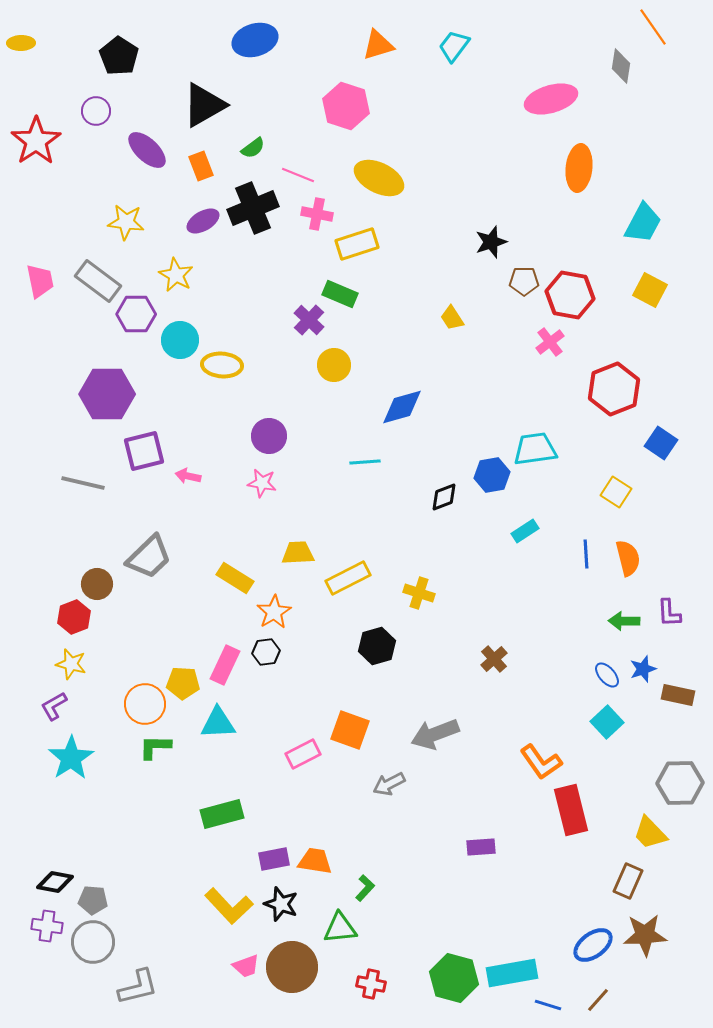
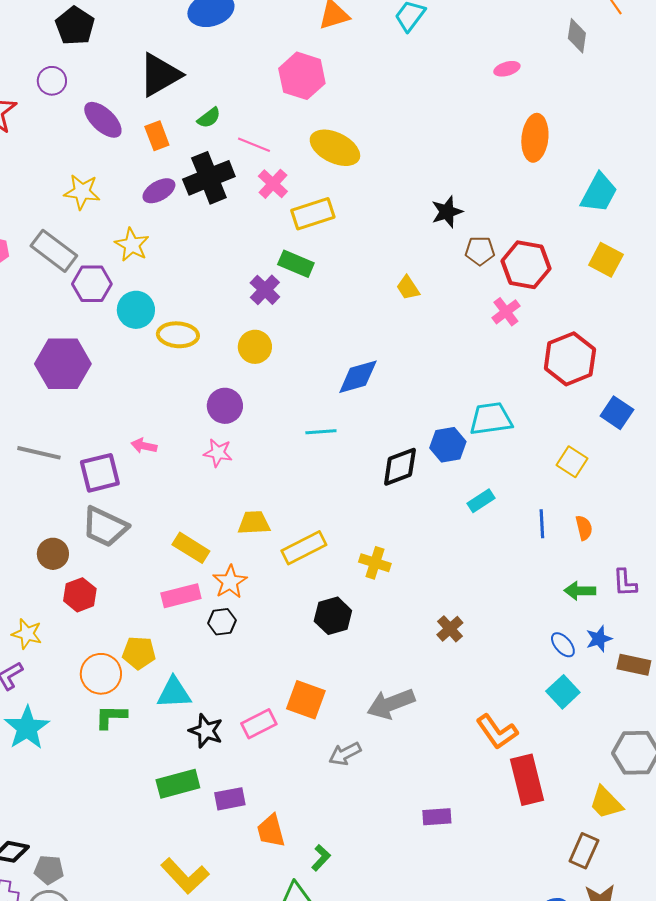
pink ellipse: (551, 99) -> (507, 69), size x0.5
pink cross: (317, 214) -> (273, 184), turned 32
yellow circle: (334, 365) -> (255, 347), moved
purple square: (144, 451) -> (100, 473), moved
black diamond: (444, 497) -> (400, 467), size x1.4
gray trapezoid: (149, 557) -> (105, 527), turned 69
orange semicircle: (628, 558) -> (584, 528), size x0.7
red hexagon: (74, 617) -> (80, 595), moved
pink rectangle: (225, 665) -> (181, 596), moved, turned 51
purple rectangle: (274, 859) -> (230, 799), moved
orange trapezoid: (315, 861) -> (271, 831), turned -114
black star: (281, 904) -> (206, 731), moved

